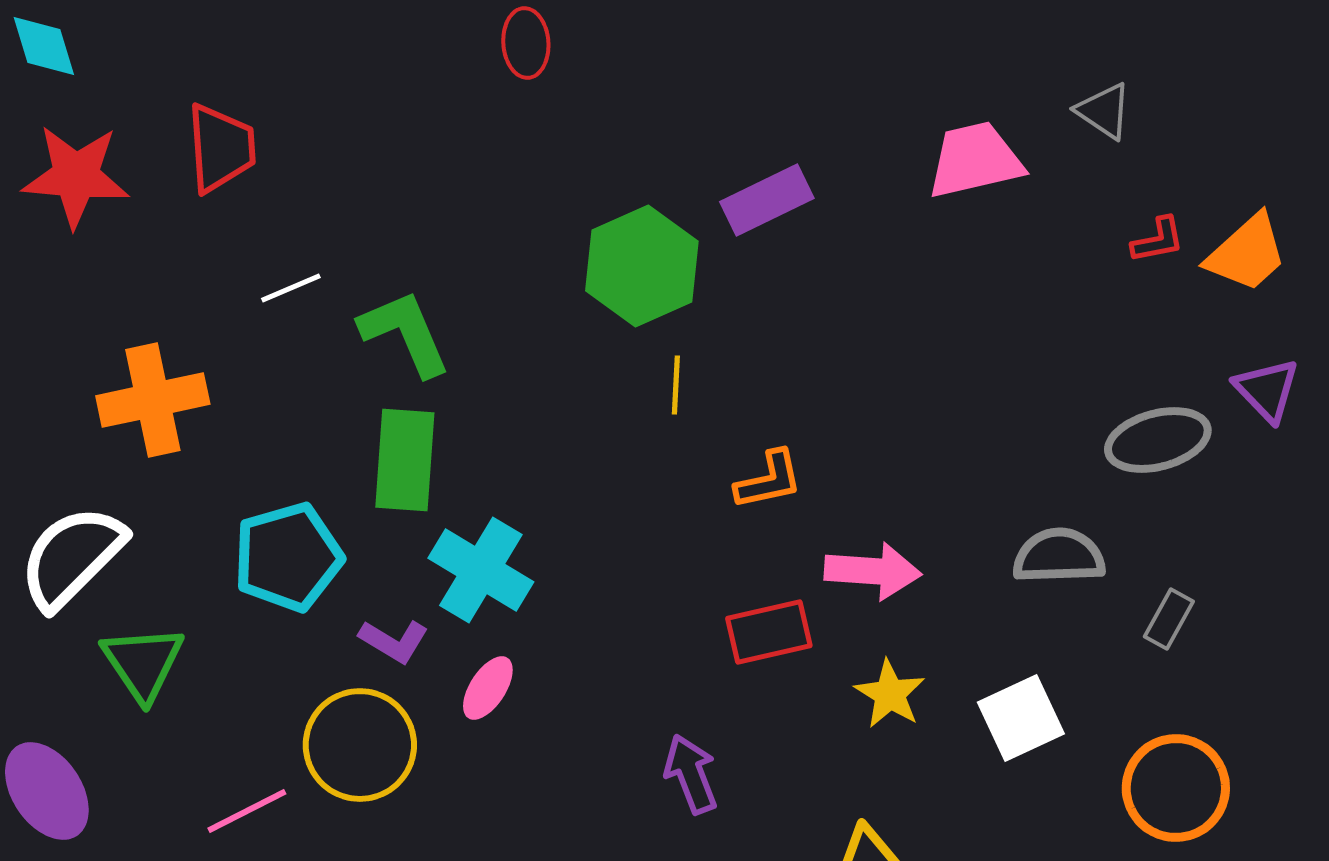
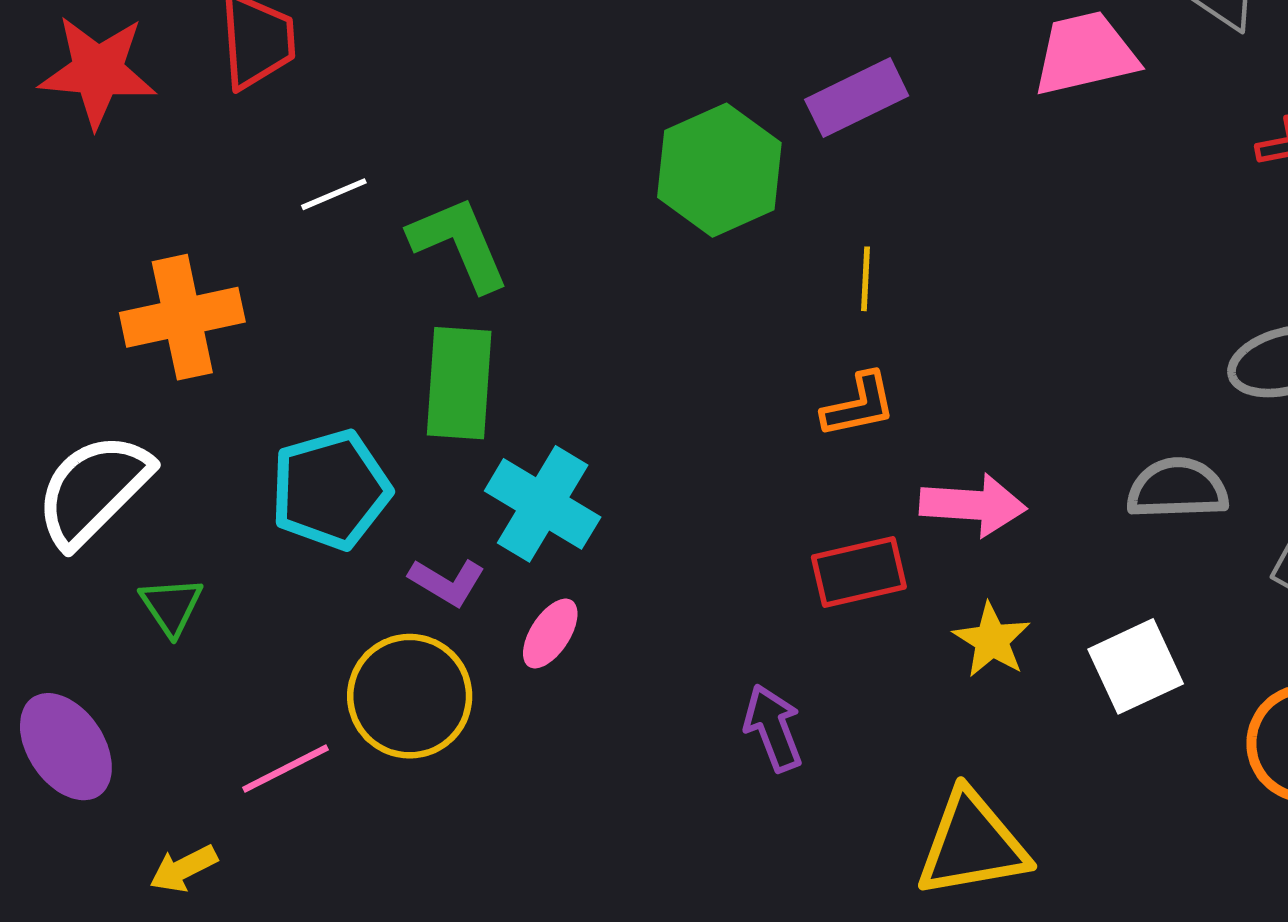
yellow line: (676, 385) -> (865, 279), moved
green triangle: (143, 663) -> (171, 606), size x0.7

